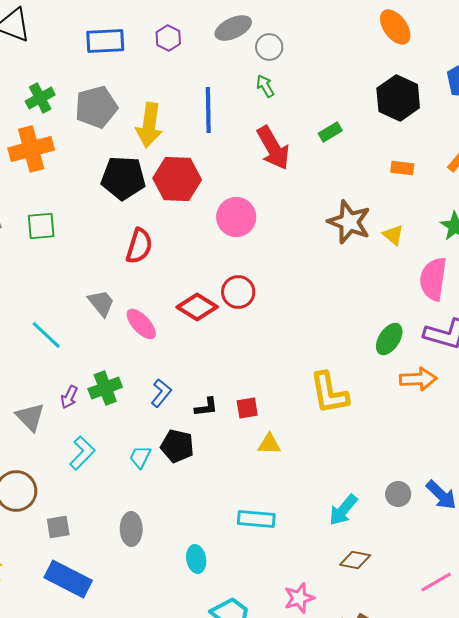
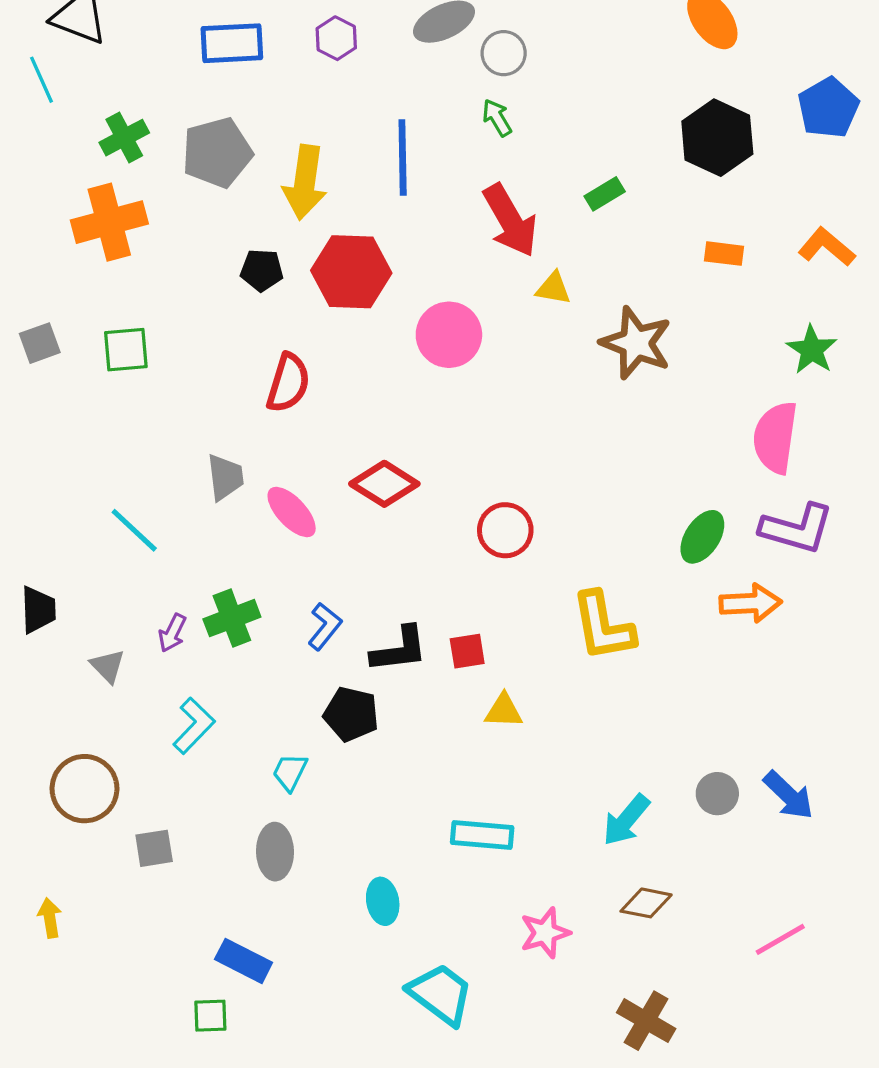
black pentagon: (123, 178) -> (262, 270), size x0.6
yellow triangle: (393, 235) -> (553, 288), moved, turned -30
red circle: (238, 292) -> (505, 530), moved
gray trapezoid: (101, 303) -> (225, 477), turned 32
black L-shape: (206, 407) -> (399, 649), size x1.5
gray triangle: (30, 417) -> (108, 666), size x0.7
cyan trapezoid: (140, 457) -> (290, 772), moved
blue rectangle: (68, 579) -> (244, 961), moved, size x0.7
pink star: (299, 598) -> (545, 933), moved

